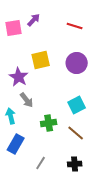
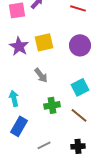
purple star: (19, 77) -> (19, 46), moved
gray arrow: (27, 100) -> (41, 75), moved
gray line: (41, 163) -> (44, 145), turned 32

